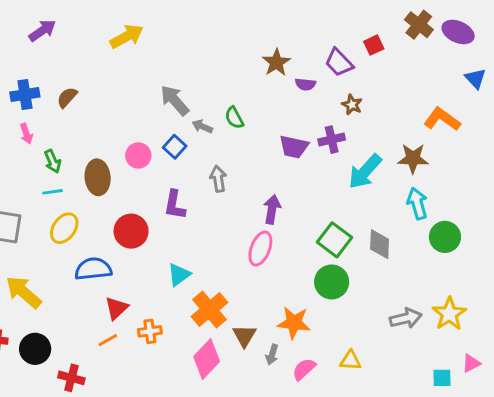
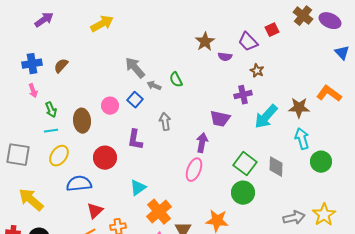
orange L-shape: (442, 119) -> (329, 94), moved
purple trapezoid: (294, 147) -> (220, 119), moved

